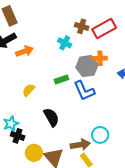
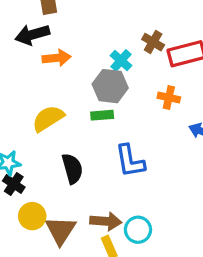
gray hexagon: (87, 66) -> (110, 86), moved
yellow semicircle: (29, 90) -> (48, 118), size x1.5
blue L-shape: (84, 91) -> (130, 161), moved
cyan circle: (100, 135) -> (138, 230), moved

